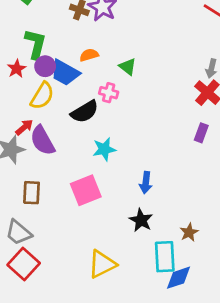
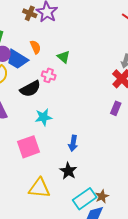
orange semicircle: (89, 55) -> (35, 47), turned 80
brown star: (189, 232) -> (102, 196), moved
cyan rectangle: (165, 257) -> (85, 199), turned 55
yellow triangle: (102, 264) -> (39, 188), moved, turned 30

